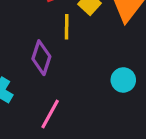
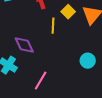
purple diamond: (41, 58) -> (24, 45), moved, turned -45

